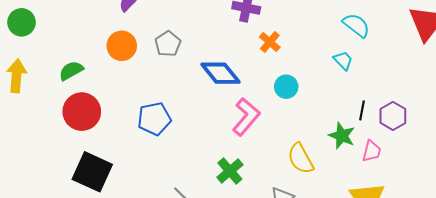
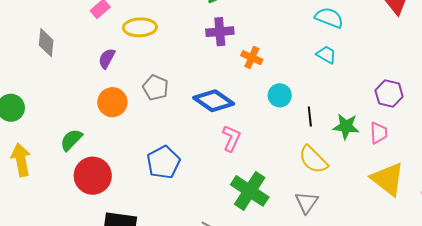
black line: (362, 110) -> (310, 116), moved
pink L-shape: (246, 117) -> (231, 138), moved, size x0.7
green cross: (230, 171) -> (250, 191), size x1.4

